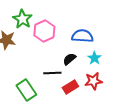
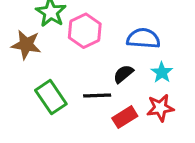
green rectangle: (26, 90) -> (51, 97), moved

